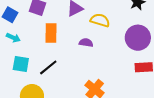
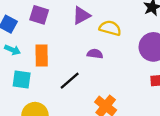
orange rectangle: (51, 33) -> (42, 56), moved
black line: (48, 67) -> (70, 81), moved

